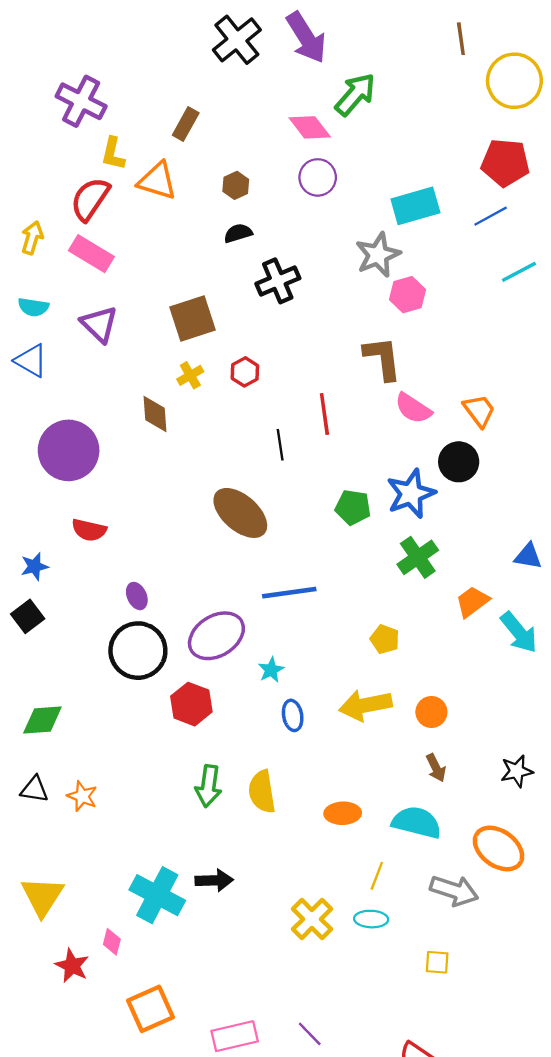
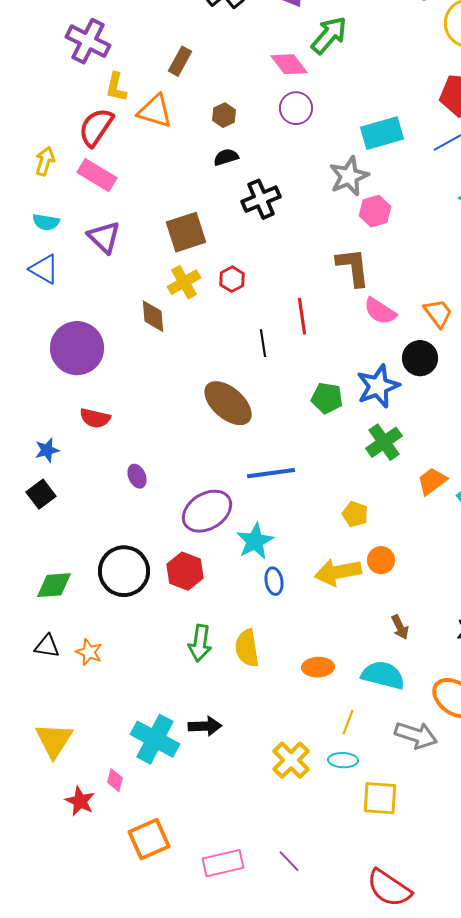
yellow cross: (190, 375) -> (184, 282), size x1.4
black circle: (138, 651) -> (124, 571), moved
cyan star: (271, 670) -> (255, 541), size x1.6
orange circle: (431, 712) -> (381, 560), moved
yellow square: (437, 962) -> (380, 798), moved, size x1.6

